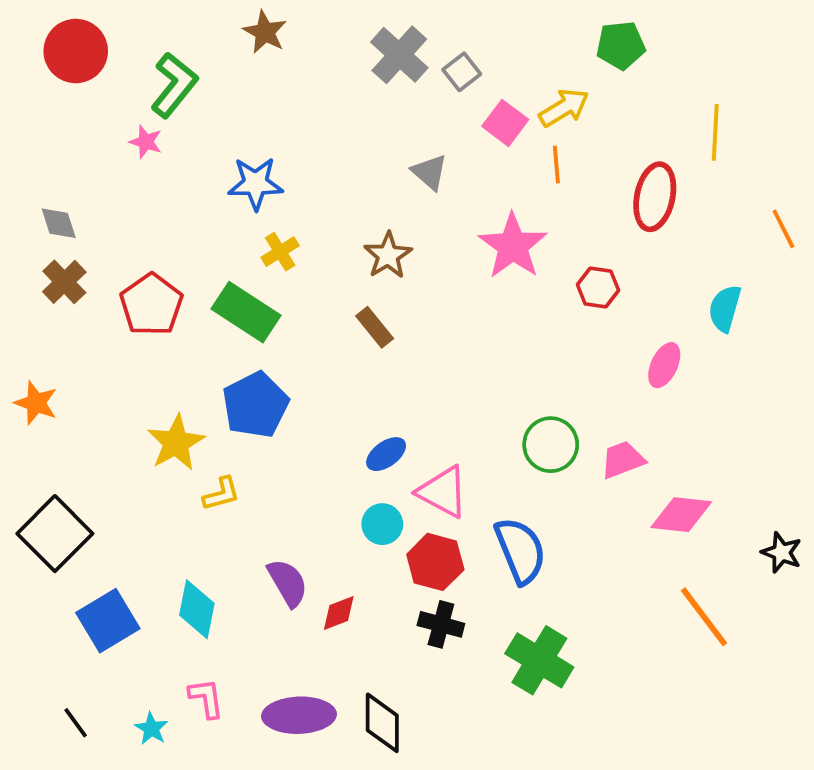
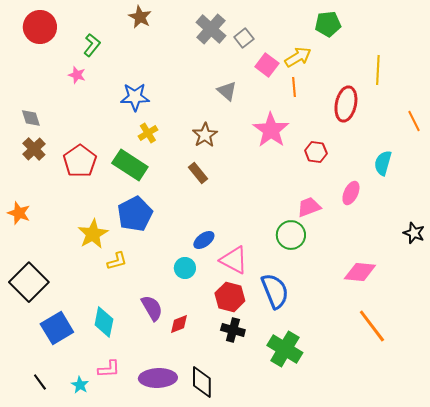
green L-shape: (174, 85) -> (92, 45), size x0.7
pink trapezoid: (623, 460) -> (309, 207), moved
cyan circle: (382, 524) -> (185, 268), moved
black star: (782, 552) -> (414, 233), moved
pink L-shape: (206, 698) -> (109, 369), turned 95

